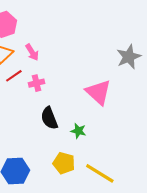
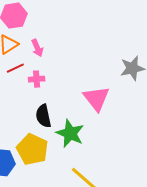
green star: (78, 131) -> (70, 133), size x1.8
yellow pentagon: (64, 163) -> (32, 149), moved, size x1.4

